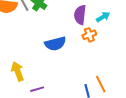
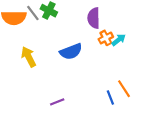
cyan arrow: (103, 17) -> (119, 40), moved
yellow arrow: (18, 71) -> (29, 57), moved

